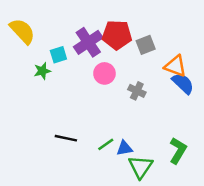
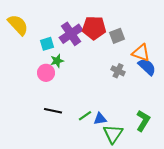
green star: (42, 71) -> (57, 61), moved
pink circle: (104, 73) -> (46, 73), moved
gray cross: (137, 91) -> (118, 71), moved

